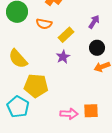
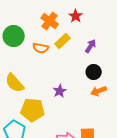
yellow rectangle: (66, 35) -> (63, 41), moved
purple star: (63, 57) -> (60, 91), moved

